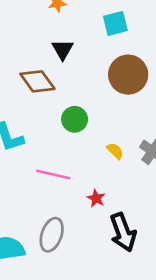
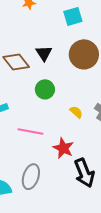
black triangle: (63, 49) -> (44, 53), moved
red star: (96, 198) -> (63, 148), size x1.5

